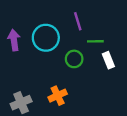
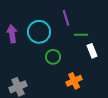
green circle: (74, 59) -> (53, 57), moved
orange cross: (58, 96) -> (74, 81), moved

